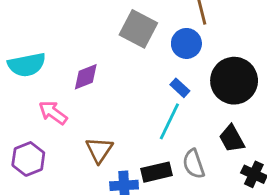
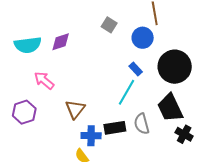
gray square: (138, 29) -> (109, 25), size x0.6
purple diamond: (86, 77) -> (61, 42), moved
black trapezoid: (232, 139) -> (170, 108), size x1.4

